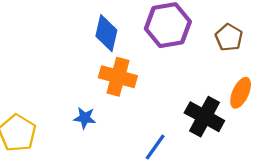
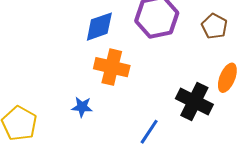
blue diamond: (106, 33) -> (99, 27), turned 60

